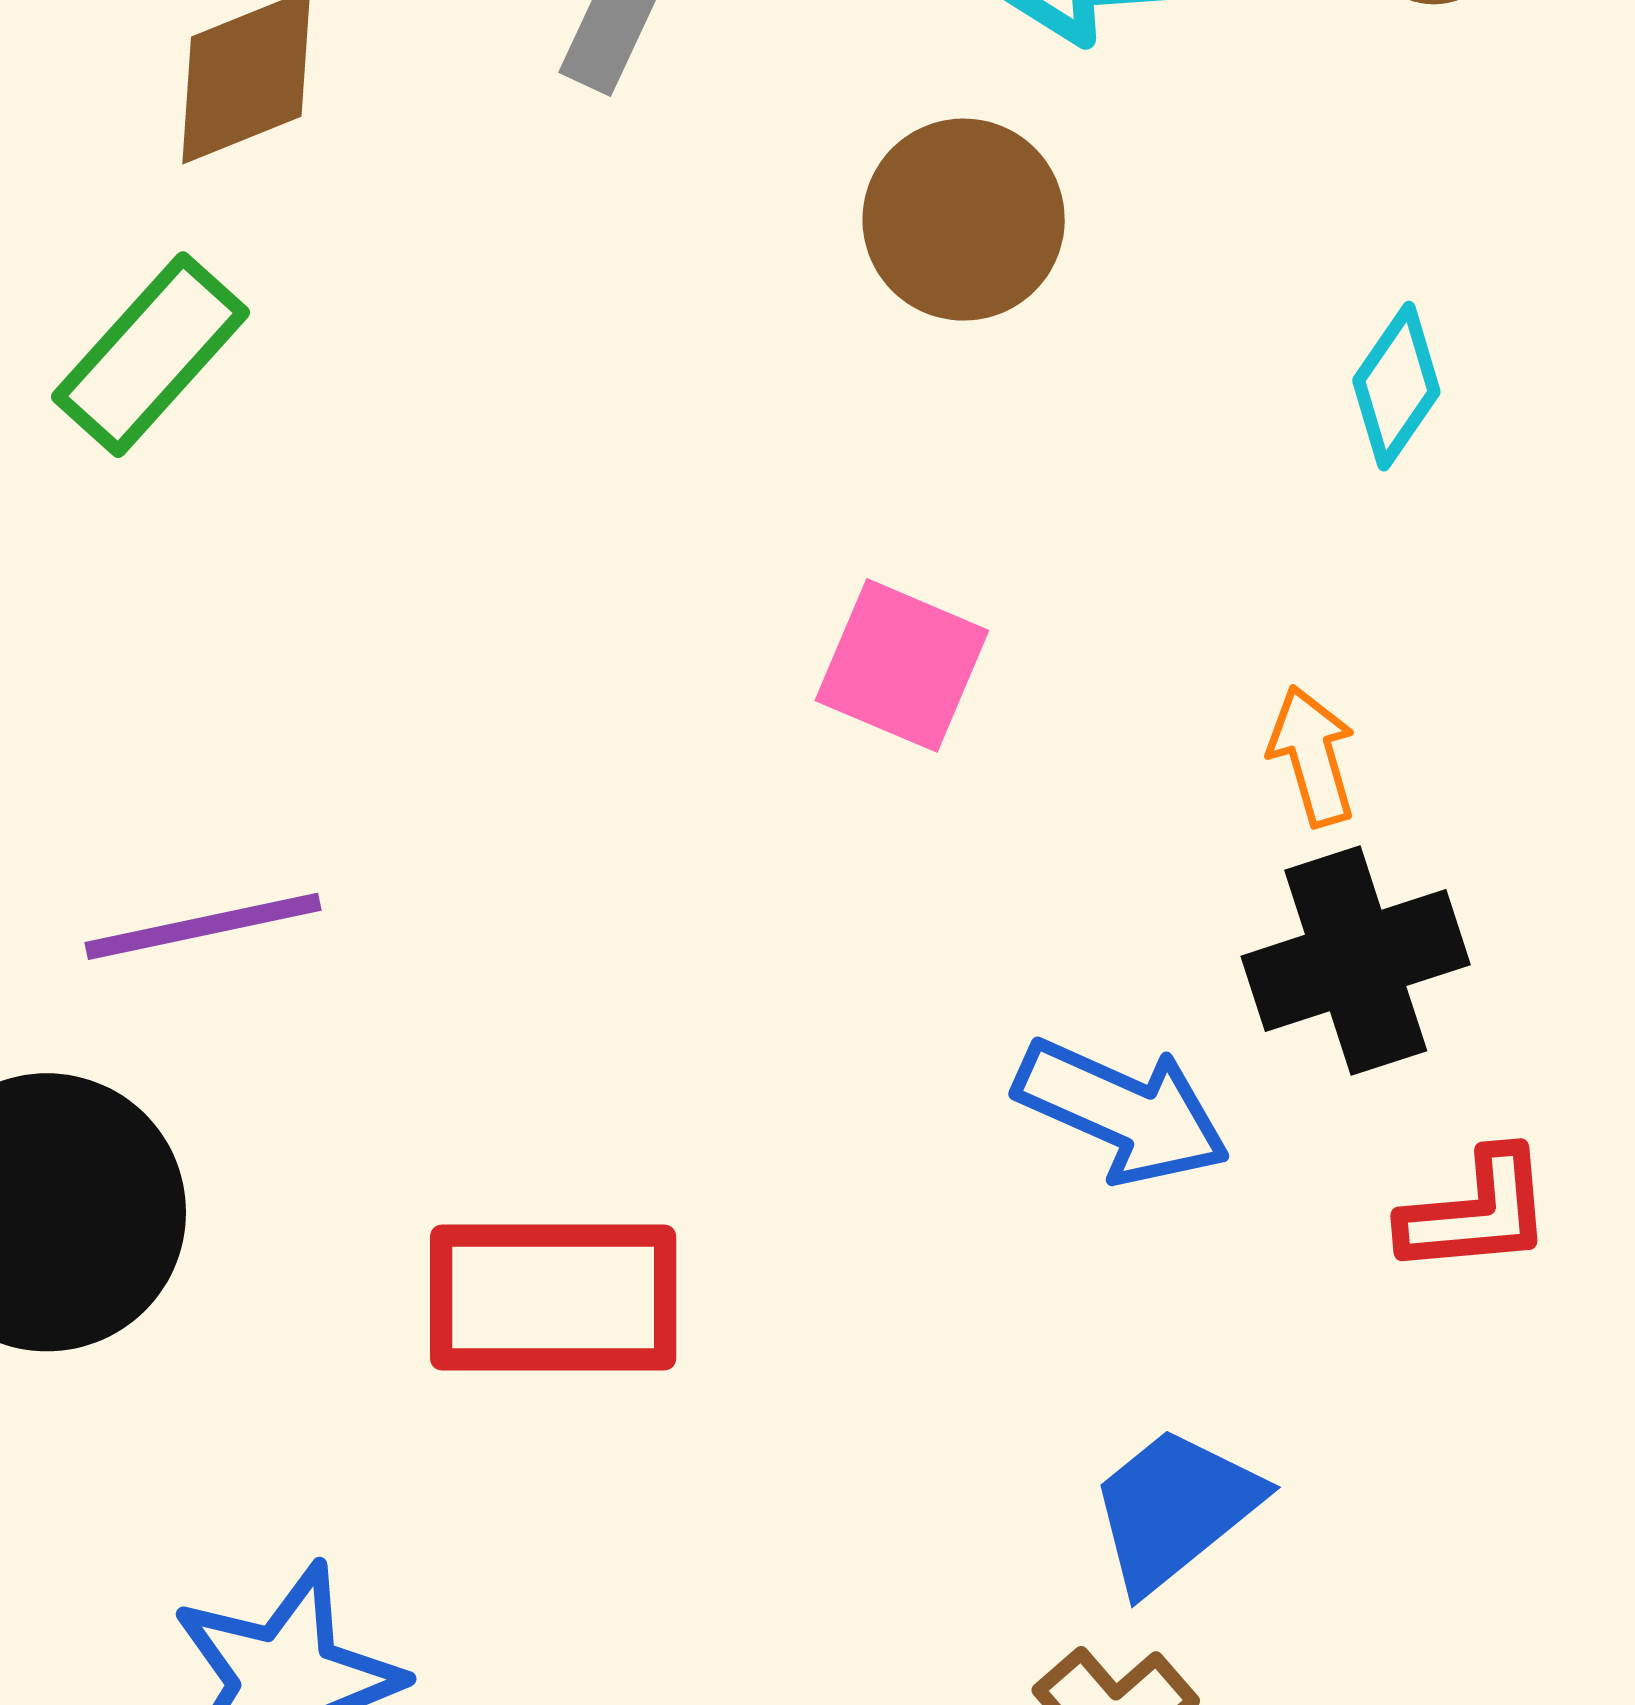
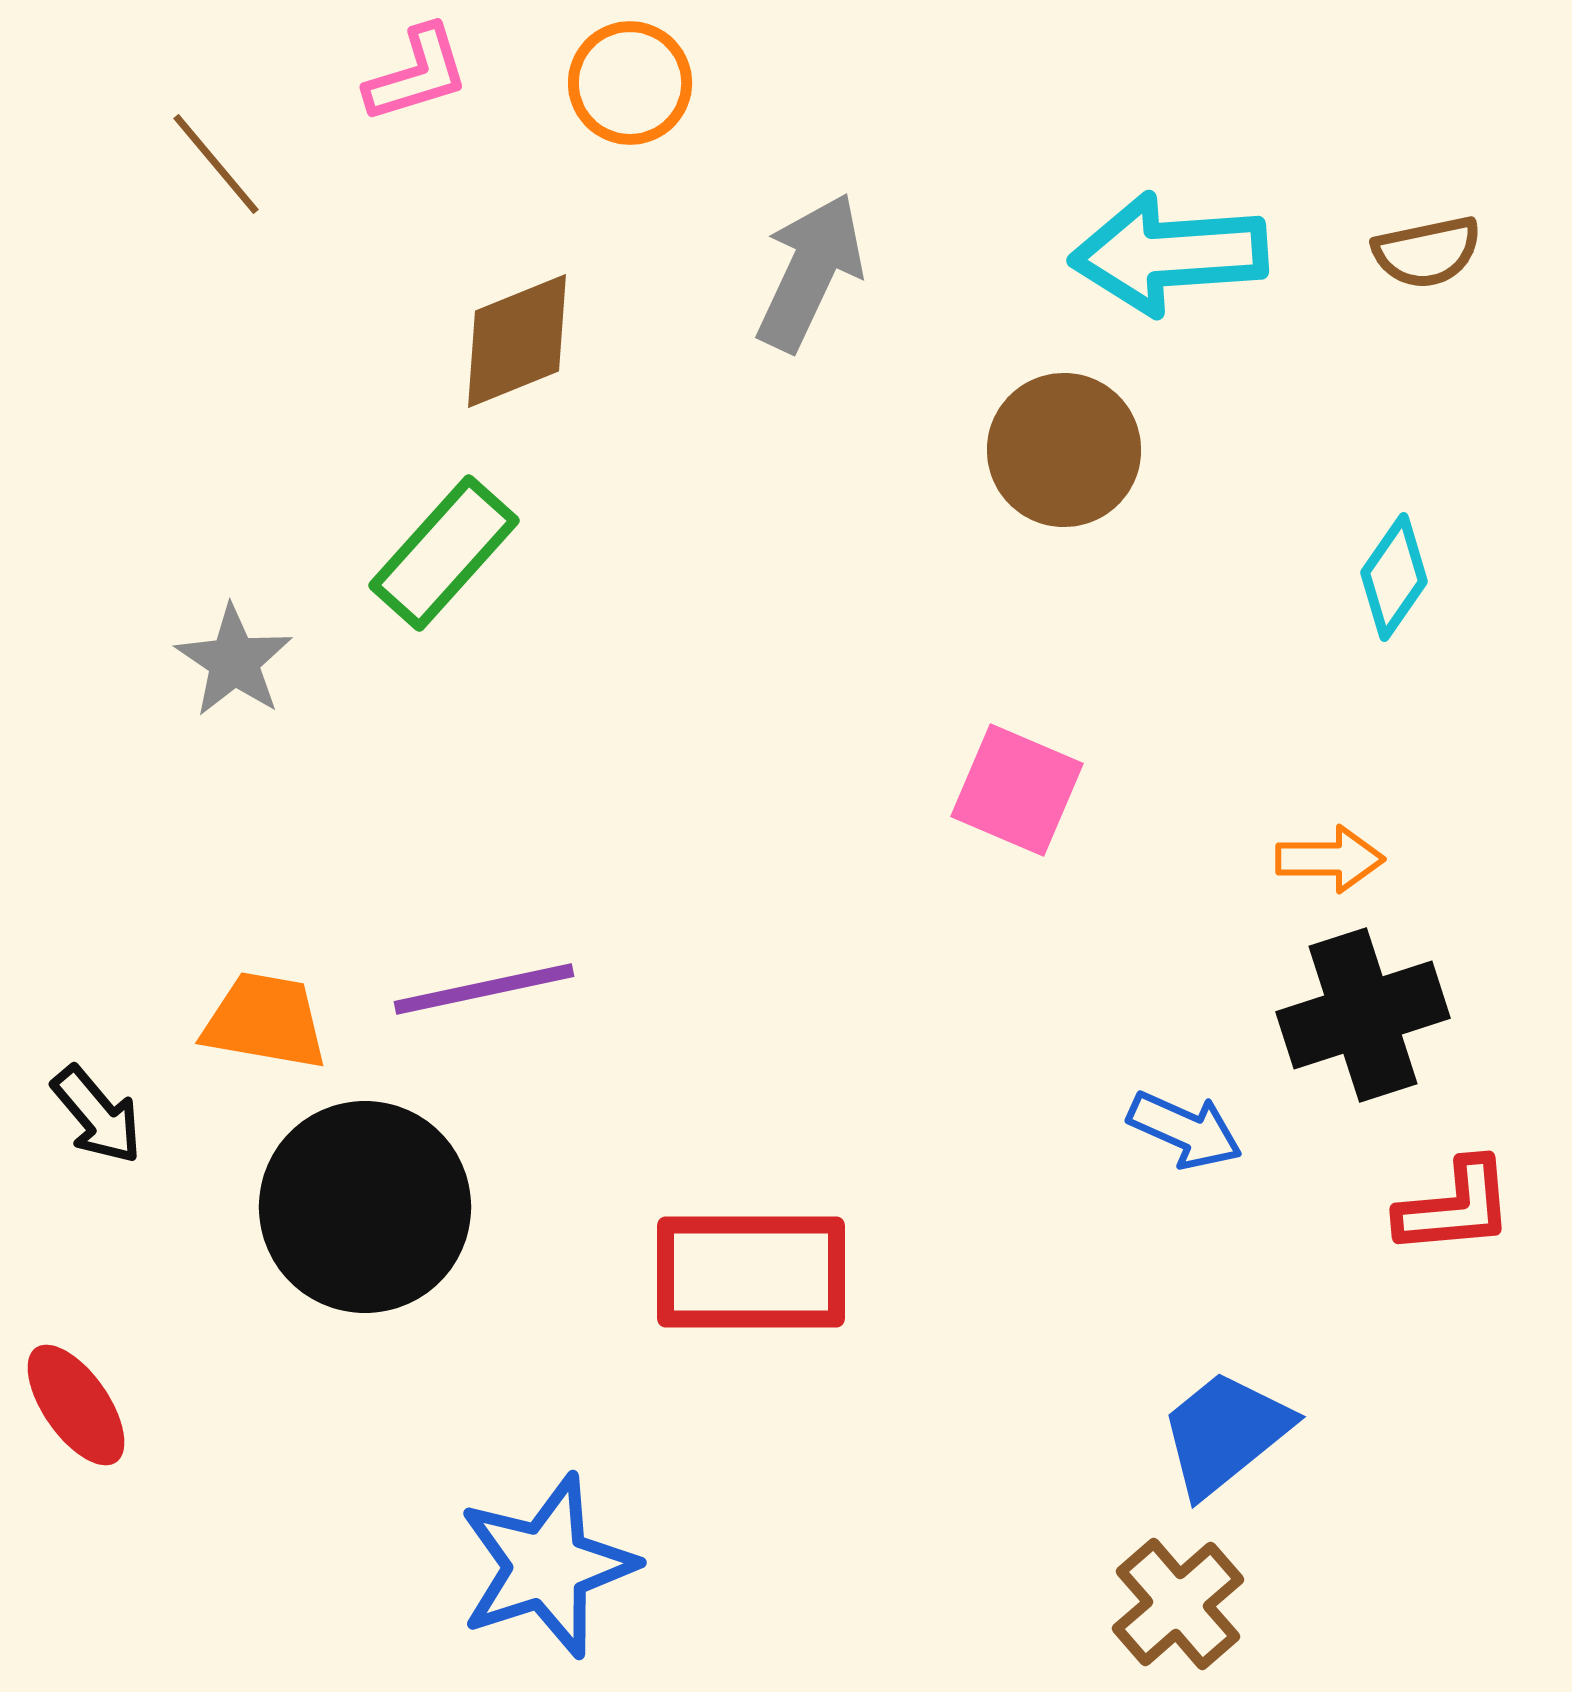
orange arrow: (1312, 756) -> (1330, 859), turned 106
blue arrow: (1122, 1111) -> (1185, 1130), size x0.7

